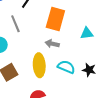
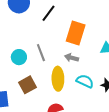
gray line: (15, 24) -> (41, 53), moved

